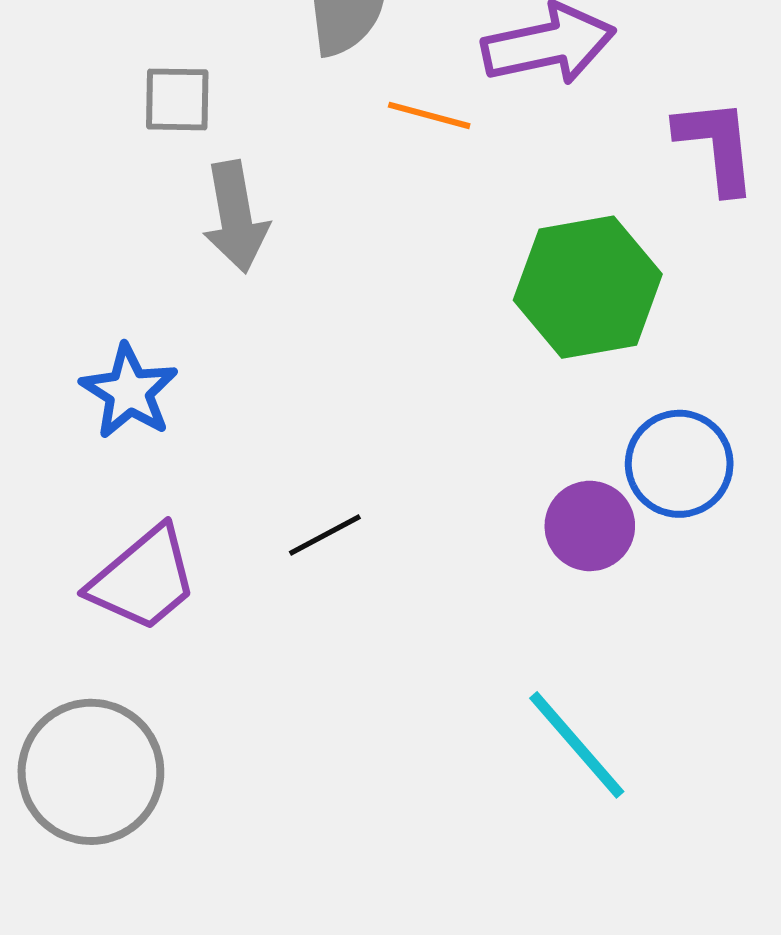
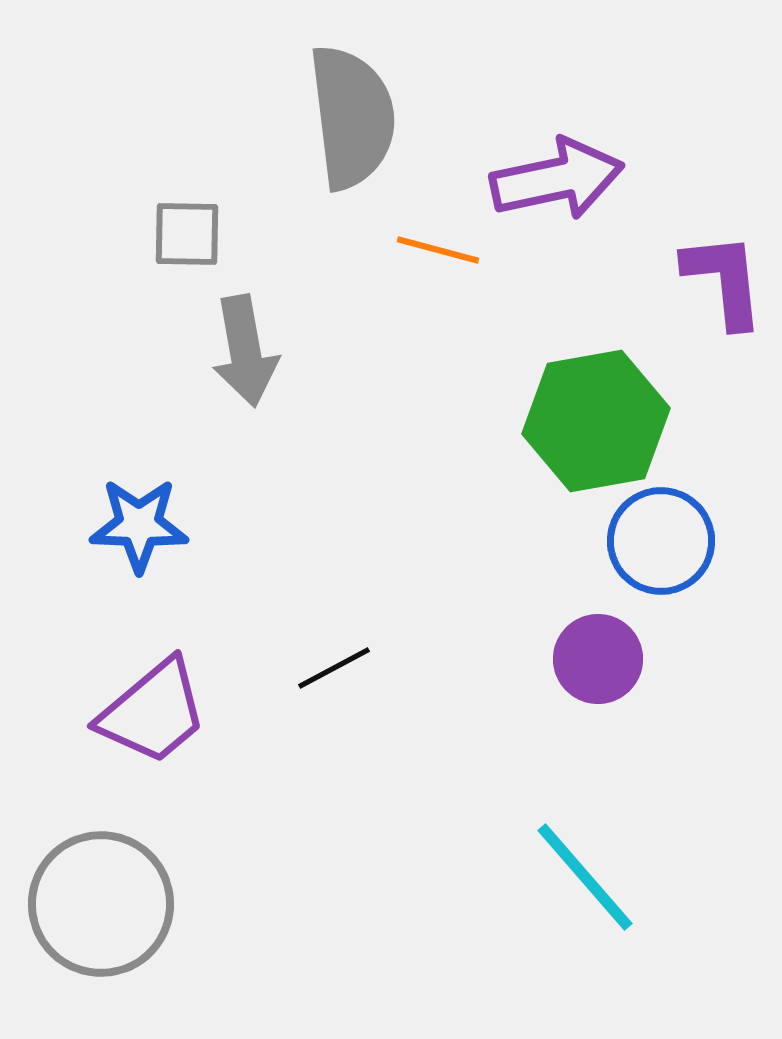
blue star: (129, 391) -> (139, 525), turned -30
blue circle: (679, 464) -> (661, 541), moved

